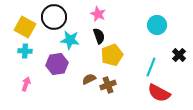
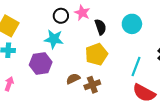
black circle: (54, 17) -> (61, 16), moved, size x0.6
cyan circle: (157, 25) -> (132, 24), moved
black semicircle: (99, 36) -> (100, 27), moved

